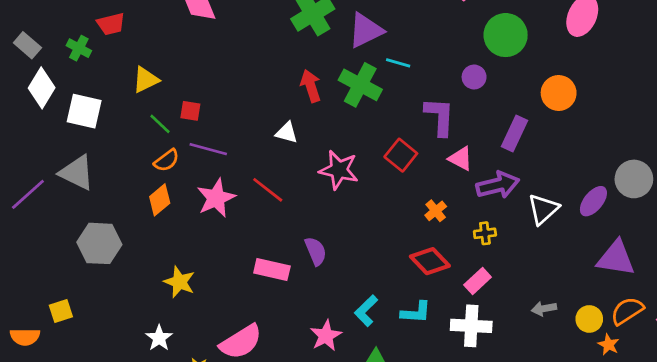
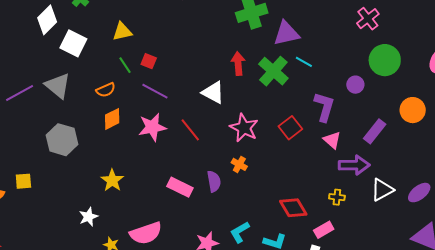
white triangle: (287, 133) -> (213, 93), size x1.4
orange semicircle: (167, 160) -> (106, 90), moved
orange cross: (436, 211) -> (239, 164), moved, turned -35

